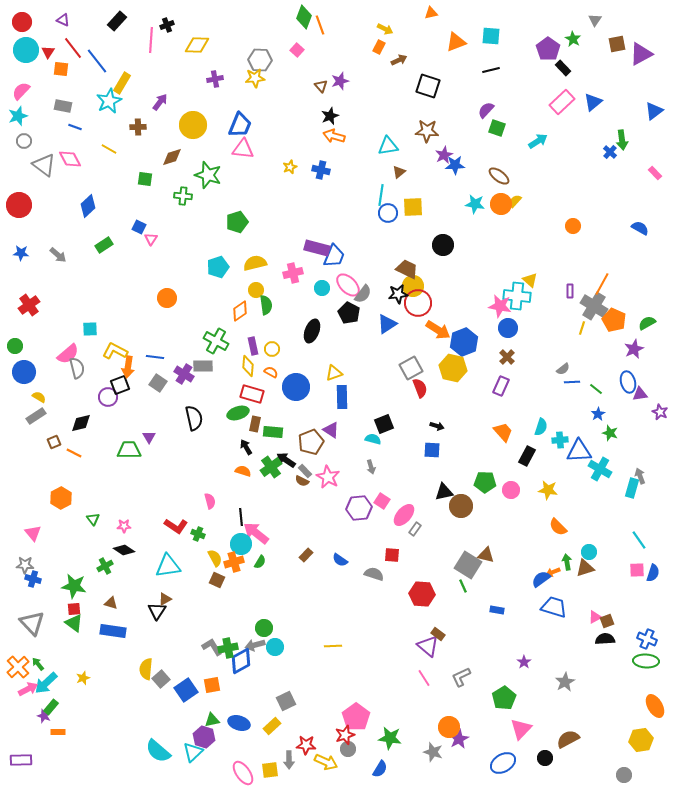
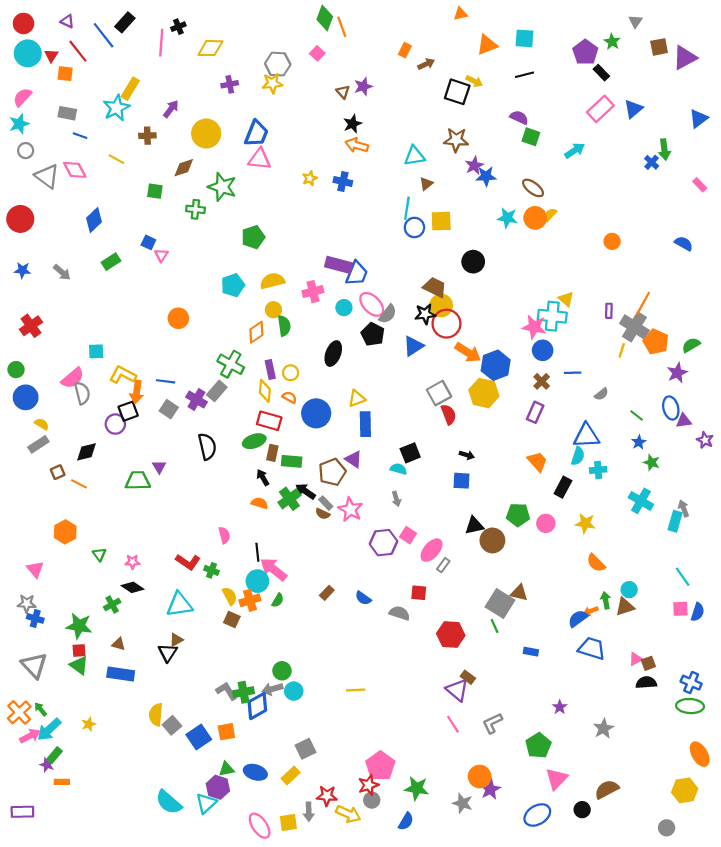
yellow arrow: (385, 29) -> (474, 81), moved
blue line: (97, 61) -> (104, 35), moved
purple semicircle: (486, 110) -> (519, 117), turned 72
gray rectangle: (203, 366) -> (217, 391), turned -48
blue line: (572, 382) -> (573, 373), moved
blue triangle: (579, 451) -> (586, 436), moved

